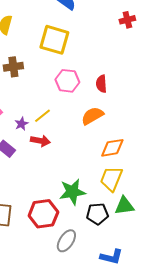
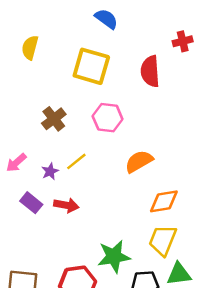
brown cross: (13, 67) -> (54, 119), moved, turned -30
red semicircle: (101, 84) -> (150, 71), moved, size x1.4
red arrow: (40, 141) -> (66, 205), moved

